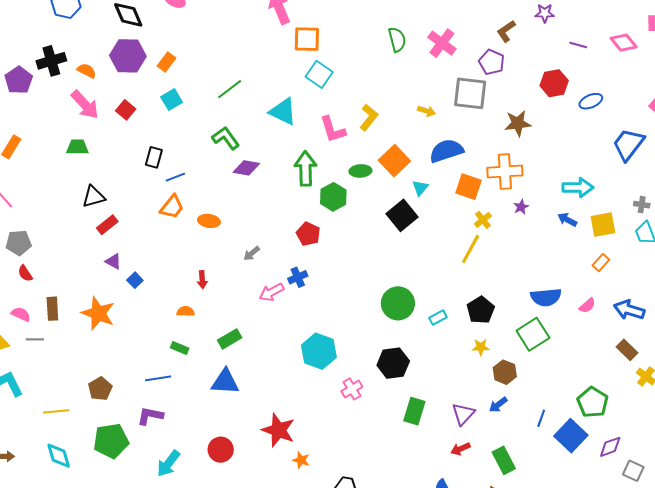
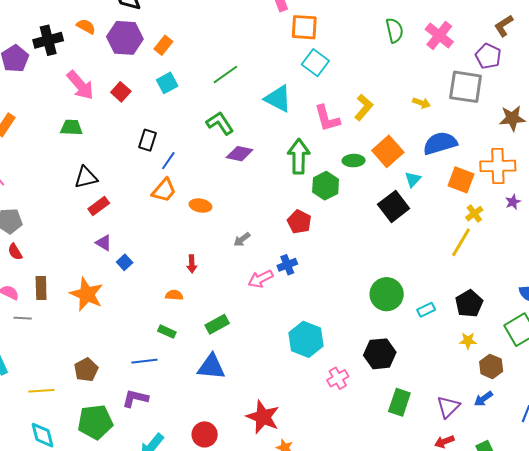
orange semicircle: (87, 71) -> (86, 26), moved
blue line: (175, 177) -> (168, 161), turned -36

